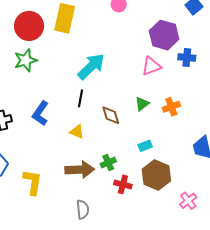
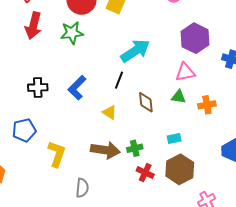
purple hexagon: (164, 35) -> (195, 38), moved
pink triangle: (151, 66) -> (185, 72), moved
green triangle: (142, 104) -> (179, 97), turned 35
gray semicircle: (83, 210) -> (82, 188), moved

